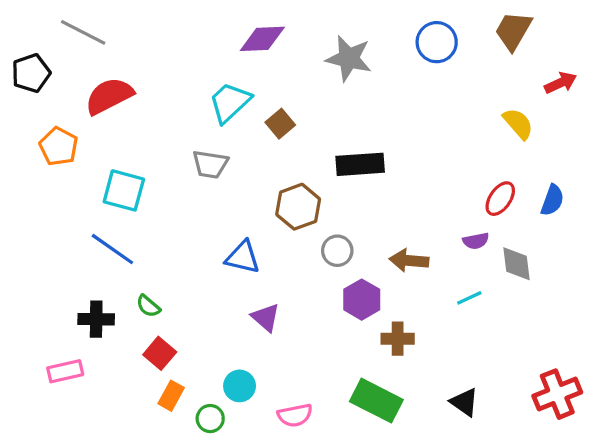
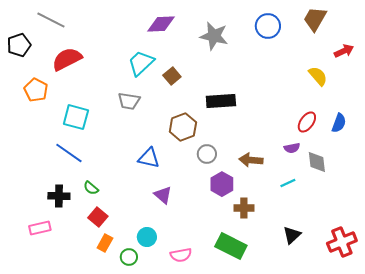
black triangle: (464, 402) -> (292, 235), moved, turned 42

